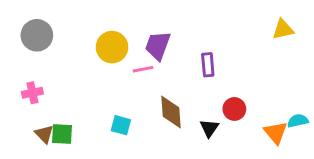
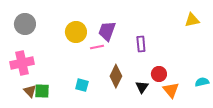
pink cross: (32, 93) -> (22, 63), size x1.6
brown diamond: (171, 112) -> (116, 76), turned 30
orange triangle: (276, 133) -> (171, 90), moved

